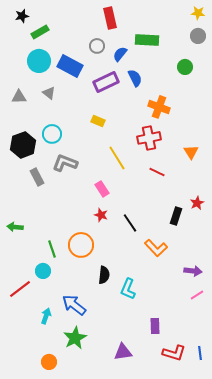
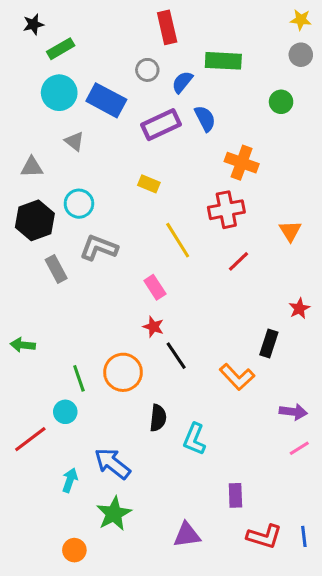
gray triangle: (19, 97) -> (32, 167), moved
red line: (157, 172) -> (238, 261), turned -70
black rectangle: (176, 216) -> (269, 343), moved
black line: (130, 223) -> (176, 356), moved

